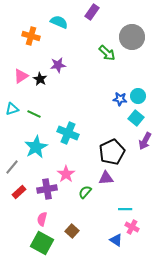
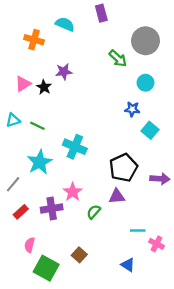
purple rectangle: (92, 12) -> (101, 13), turned -49
cyan circle: (138, 96) -> (145, 83), moved
purple arrow: (145, 141) -> (160, 179), moved, turned -114
pink semicircle: (42, 219) -> (30, 245), moved
pink cross: (132, 227) -> (157, 244), moved

